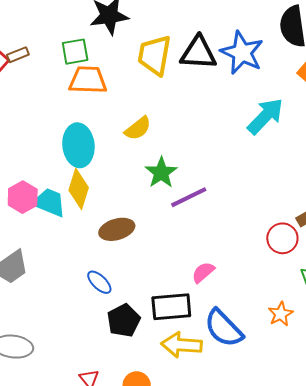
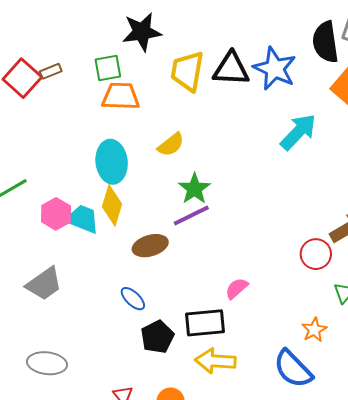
purple line: (189, 197) -> (191, 216), moved
blue semicircle: (224, 328) -> (293, 369), moved

